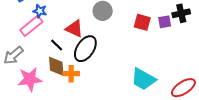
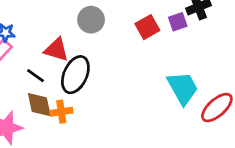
red square: (142, 22) -> (147, 27), turned -36
cyan trapezoid: (143, 79) -> (183, 88), moved, turned -140

